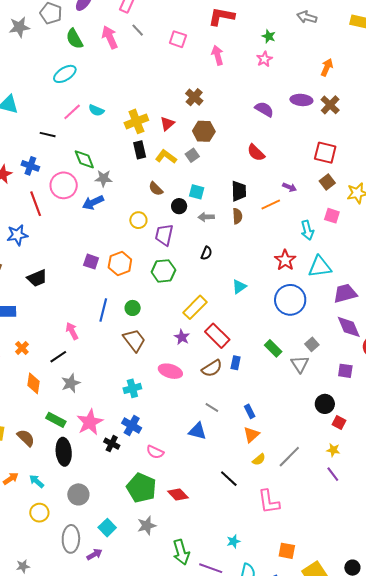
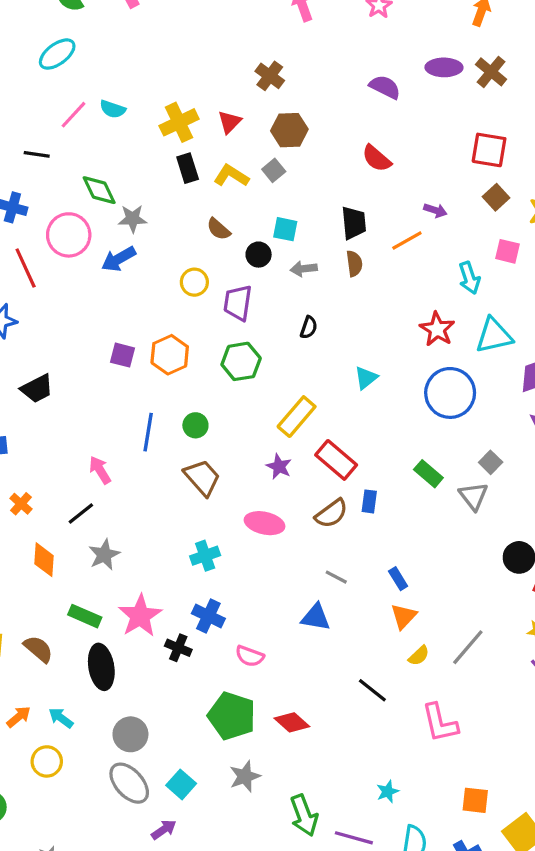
yellow circle: (39, 513) -> (47, 761), moved
gray ellipse: (71, 539) -> (129, 783), moved, turned -40

